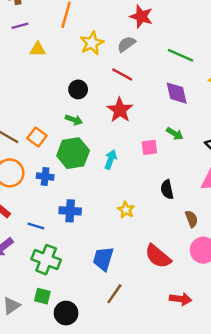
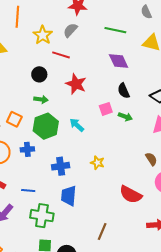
red line: (122, 74) -> (61, 55), moved
green arrow: (175, 134) -> (125, 117), moved
cyan arrow: (111, 159) -> (77, 125), turned -56
black semicircle: (167, 190) -> (124, 91), moved
blue cross: (70, 211) -> (61, 166), moved
blue trapezoid: (103, 259) -> (69, 196), moved

